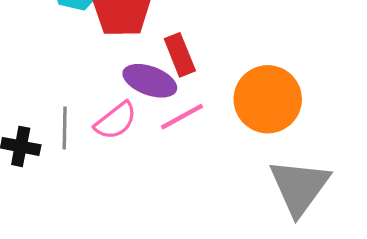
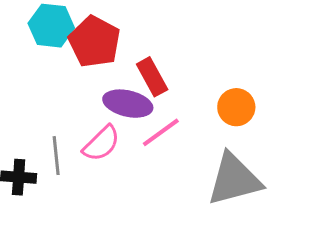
orange circle: (268, 99) -> (236, 107), size x0.6
gray triangle: (299, 187) -> (234, 179), moved, turned 46

